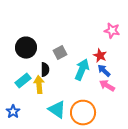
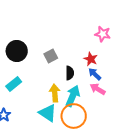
black semicircle: (45, 70) -> (70, 73), moved
cyan arrow: (82, 70) -> (73, 96), moved
yellow arrow: (39, 85) -> (55, 93), moved

